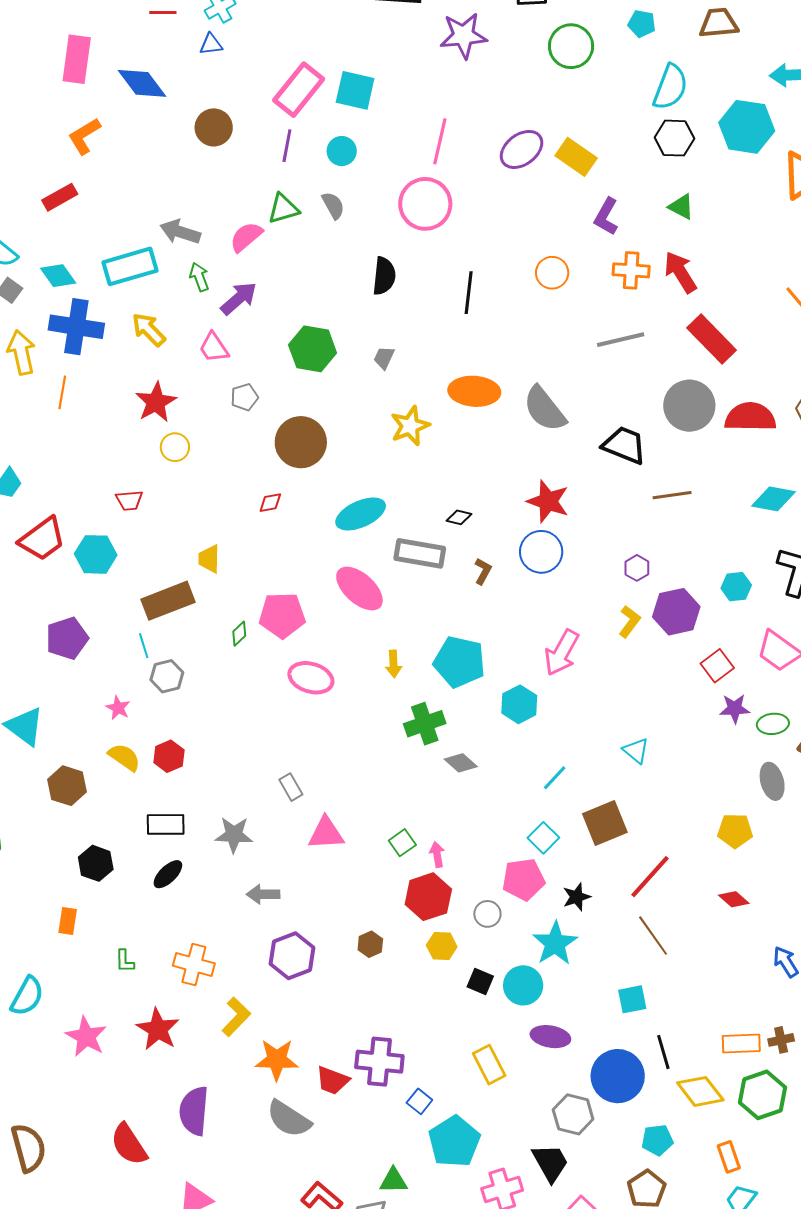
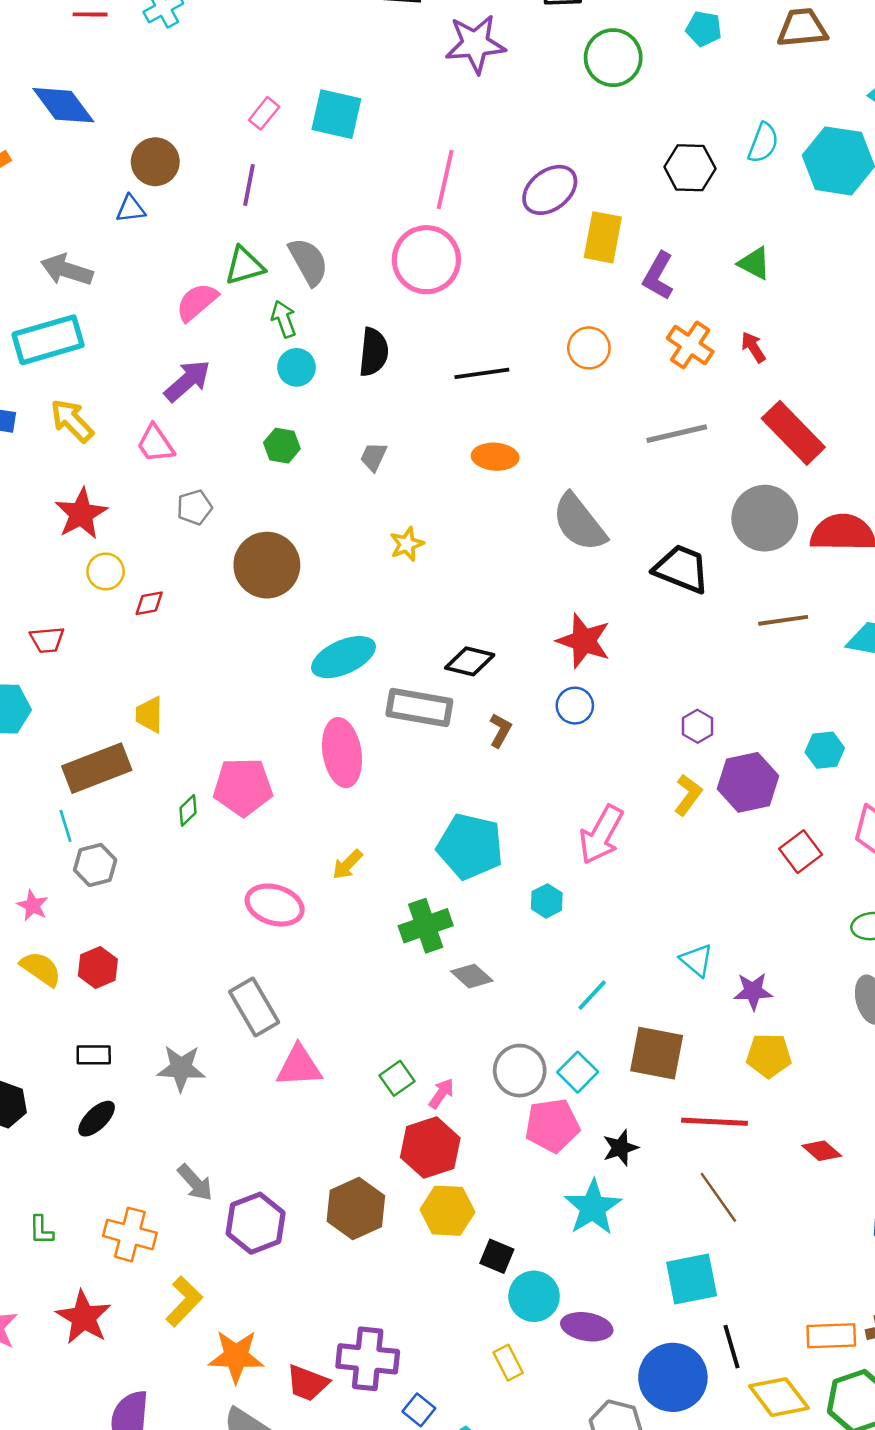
blue triangle: (211, 44) -> (131, 209), moved
cyan semicircle: (670, 87) -> (763, 143), moved, size x0.7
pink rectangle: (299, 90) -> (264, 113), size x0.5
black hexagon: (675, 138) -> (690, 168), moved
cyan circle: (342, 151) -> (297, 367), moved
yellow rectangle: (576, 157) -> (603, 237), moved, turned 66
gray semicircle: (333, 205) -> (308, 262), size x1.4
gray arrow: (180, 232) -> (67, 270), moved
orange cross: (631, 270) -> (690, 345), turned 30
red arrow: (680, 272) -> (753, 347), size x0.6
green arrow: (199, 277) -> (284, 319), moved
black line: (469, 293) -> (482, 373), turned 75
green hexagon: (313, 349) -> (282, 446), size x0.6
orange ellipse: (474, 391) -> (495, 457), moved, size x0.7
yellow star: (410, 426) -> (407, 544), size x0.7
brown line: (672, 495) -> (783, 620), moved
red diamond: (270, 503) -> (149, 603), moved
black diamond: (459, 517) -> (470, 661), size x1.5
blue circle: (541, 552) -> (575, 706), size x0.7
pink ellipse: (359, 589) -> (342, 753), turned 39
yellow arrow: (394, 664) -> (347, 865), moved, turned 48
pink ellipse: (311, 678) -> (275, 905), moved
cyan hexagon: (519, 704) -> (547, 901), size x0.7
purple star: (735, 709) -> (753, 991), moved
gray rectangle: (291, 787) -> (254, 1007), size x1.6
brown square: (605, 823) -> (657, 1053), turned 33
black rectangle: (166, 824) -> (94, 1055), size x0.7
yellow pentagon: (735, 831) -> (769, 1056), moved
pink arrow: (437, 855) -> (442, 1093), turned 45
red line: (650, 877) -> (714, 1122), turned 51
gray arrow: (263, 894) -> (195, 1183), moved, turned -132
gray circle: (487, 914) -> (520, 1071), moved, size x1.5
brown hexagon: (370, 944) -> (356, 1208), size x1.8
yellow hexagon: (442, 946) -> (447, 1211), size x1.4
cyan circle: (523, 985) -> (534, 1296), moved
cyan square: (632, 999) -> (692, 1279), size x1.4
yellow rectangle: (489, 1065) -> (508, 1363), size x0.7

